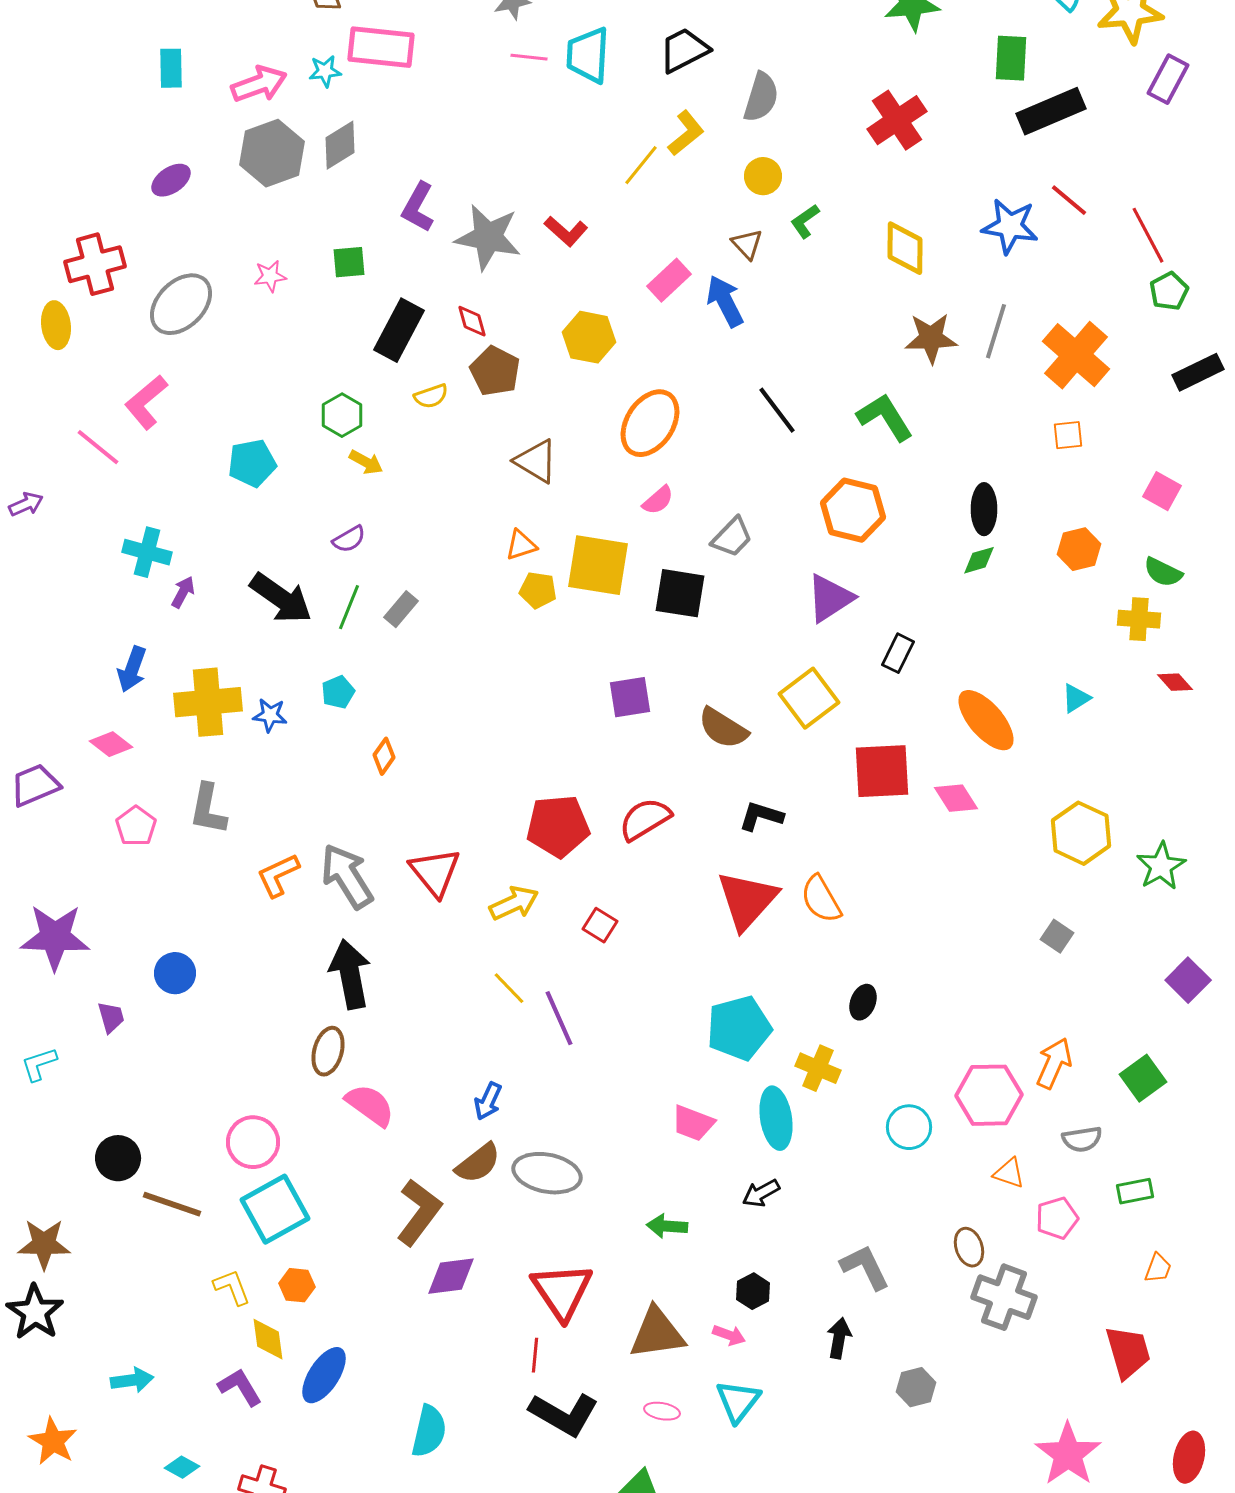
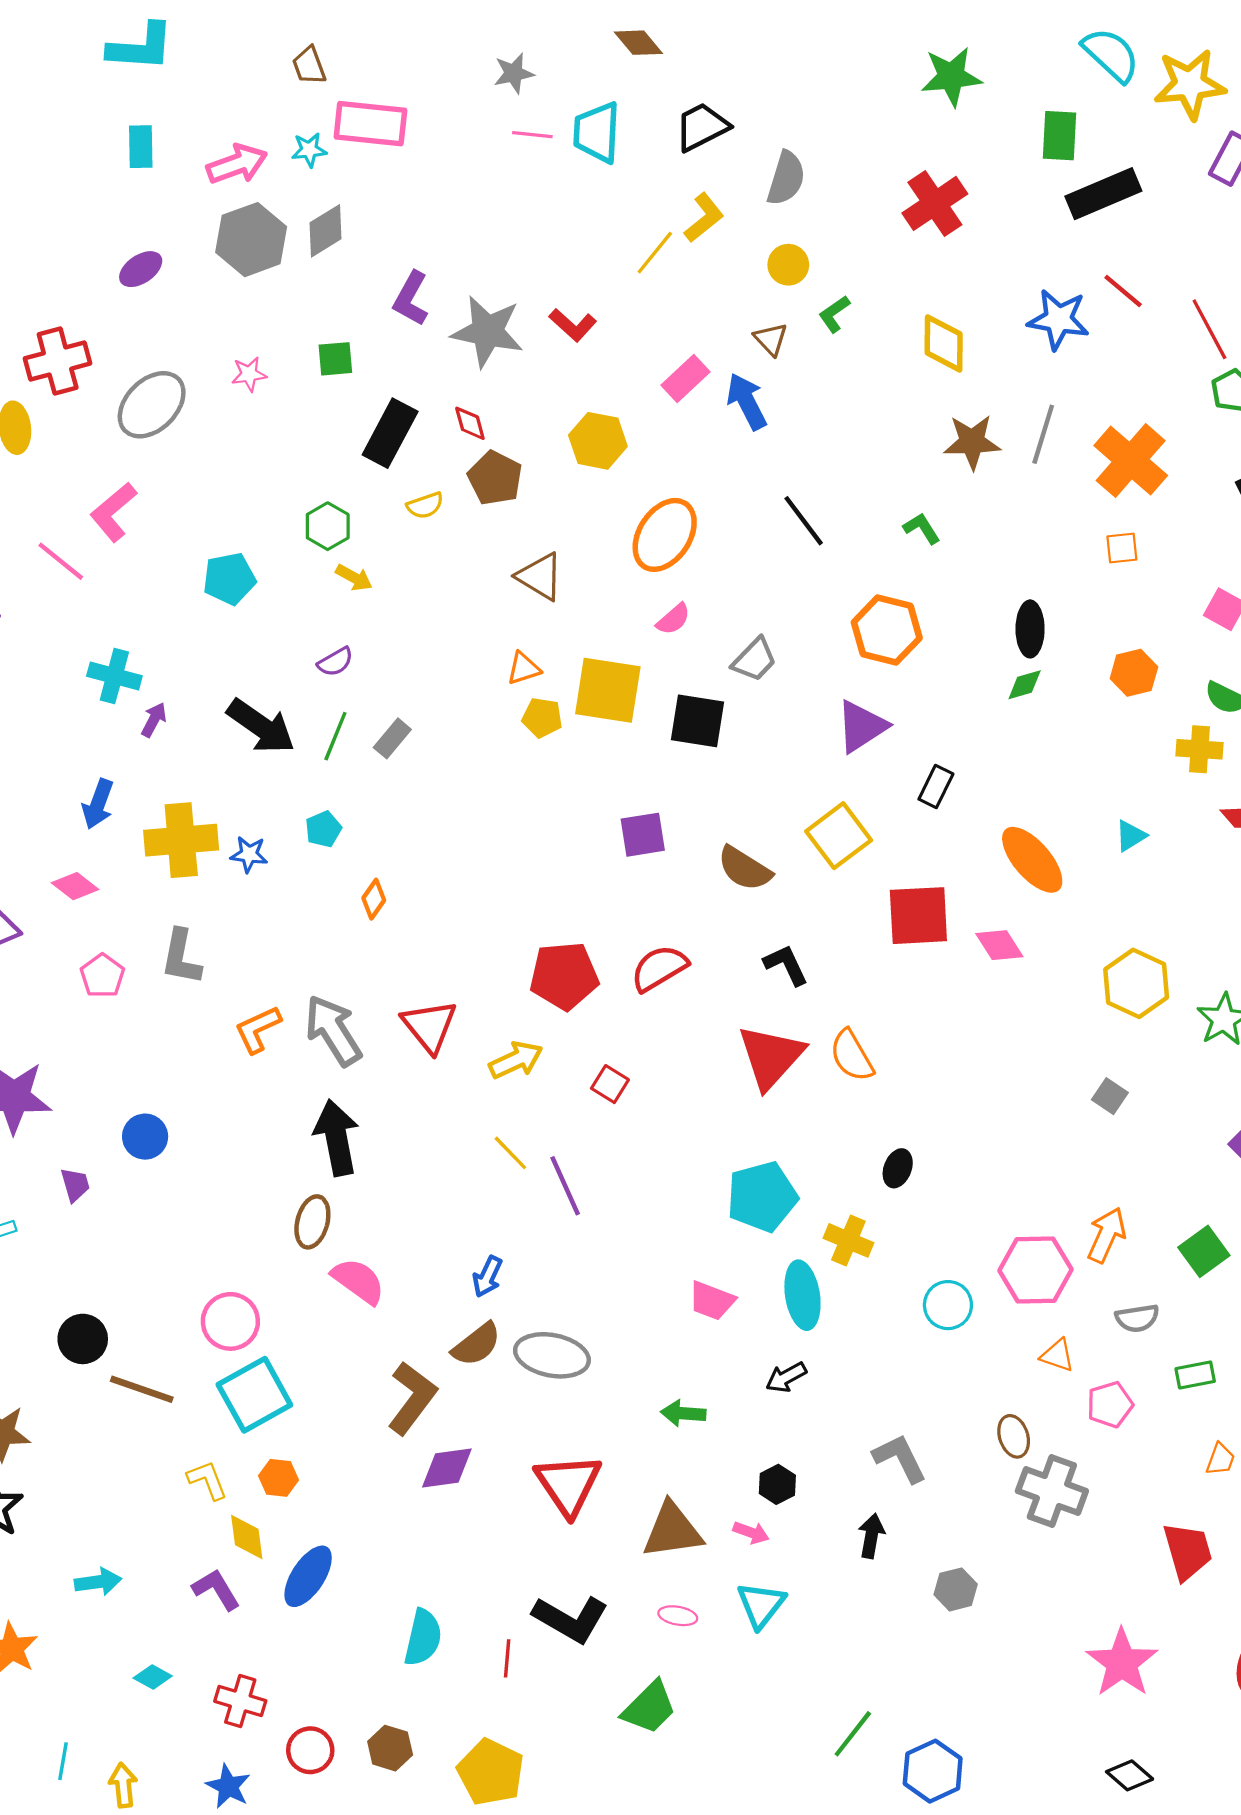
green L-shape: (885, 417) -> (922, 528), size x0.6
black L-shape: (761, 816) -> (786, 965), turned 48
red line: (535, 1355) -> (507, 1658), moved

